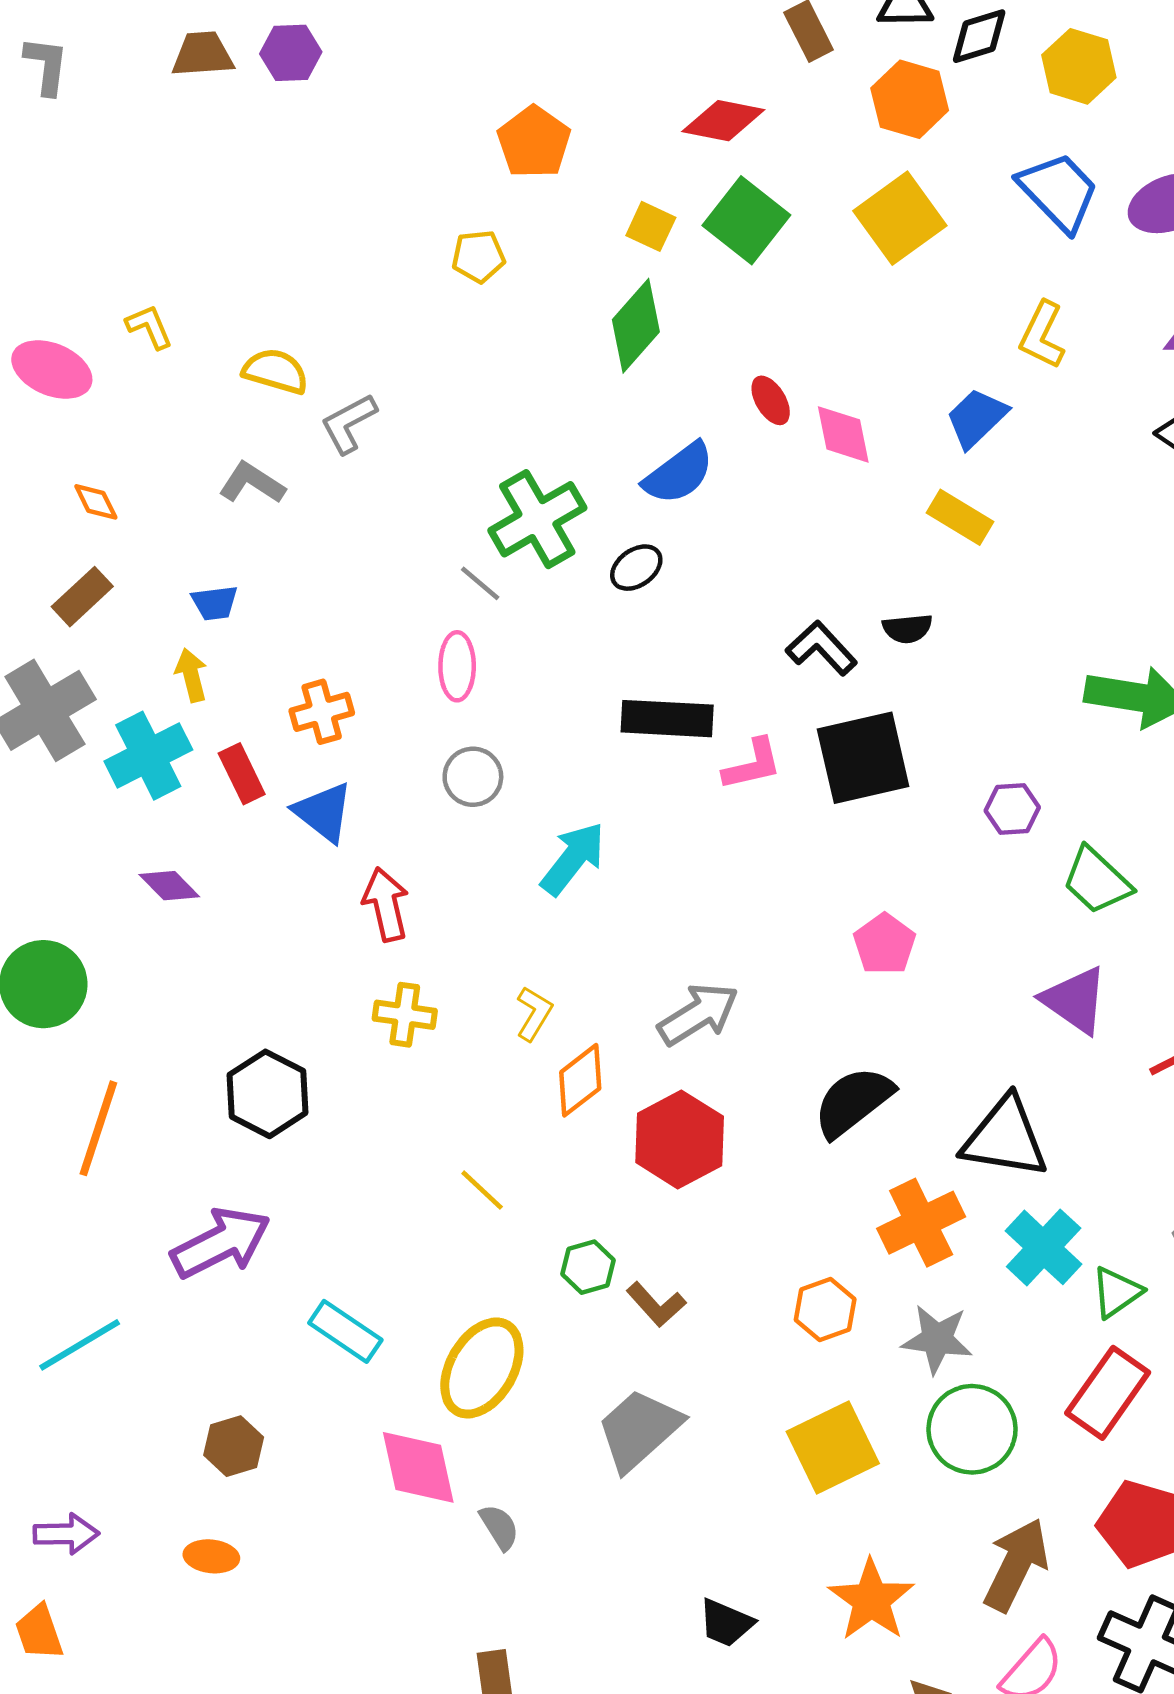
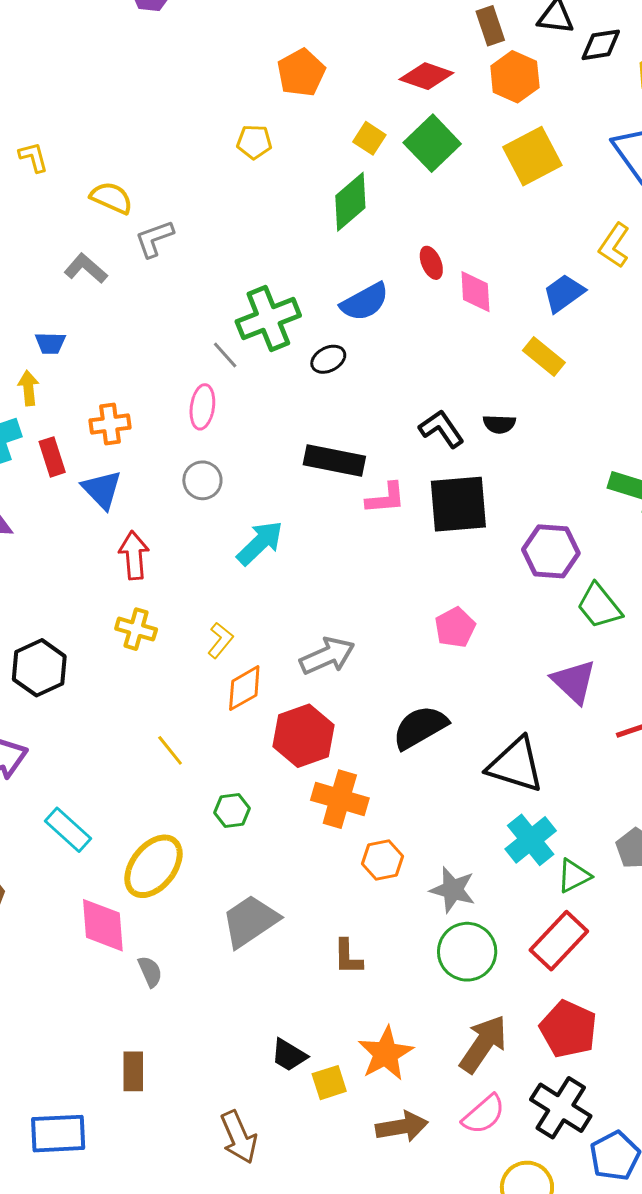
orange hexagon: (910, 99) -> (515, 77), moved
purple hexagon: (1012, 809) -> (551, 551), size x1.6
orange cross: (921, 1223) -> (340, 799), moved, turned 34
brown L-shape: (656, 1304) -> (348, 957), moved, turned 33
yellow square: (833, 1448) -> (329, 1083), moved, size x0.6

